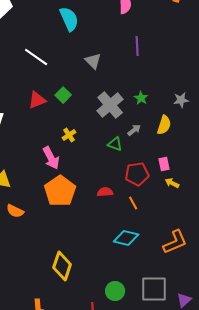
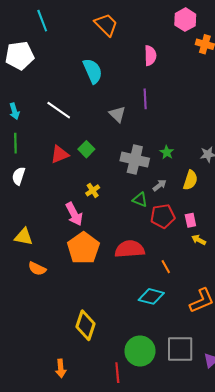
purple line: (137, 46) -> (145, 99), moved
gray cross: (110, 105) -> (135, 160), turned -36
red pentagon: (137, 174) -> (163, 216), moved
red semicircle: (105, 192) -> (130, 249), size x1.8
orange line: (133, 203) -> (166, 267), moved
green circle: (115, 291) -> (140, 351), size x1.5

